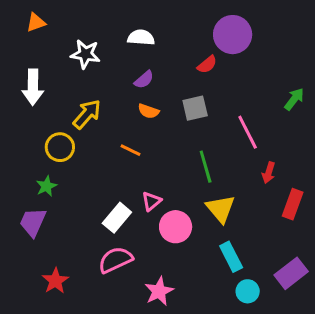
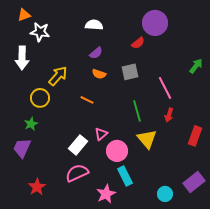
white star: (85, 54) -> (40, 32), moved
red arrow: (269, 173) -> (169, 115), moved
cyan rectangle: (231, 257) -> (125, 176), moved

